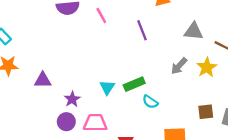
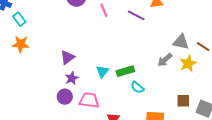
purple line: (142, 30) -> (136, 15), moved, turned -48
gray triangle: (194, 31) -> (181, 42), moved
purple triangle: (43, 80) -> (68, 57), moved, turned -42

